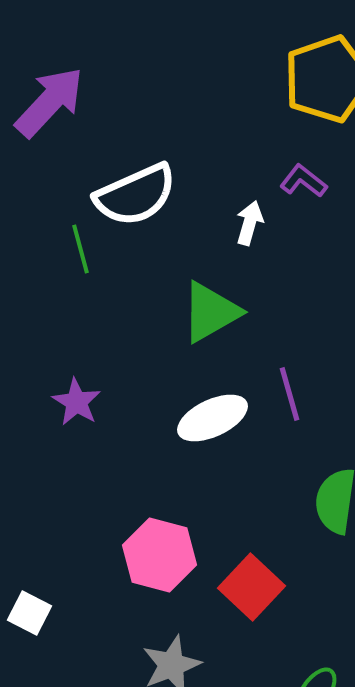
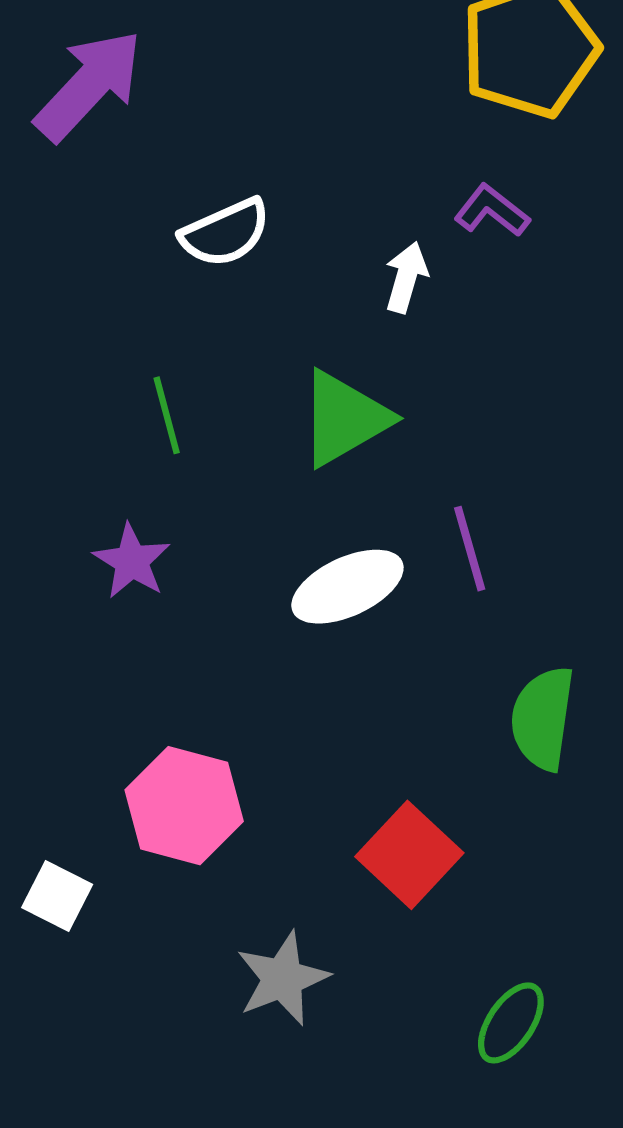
white semicircle: (136, 195) -> (225, 233), size x0.7
green line: (80, 249) -> (167, 415), moved
pink hexagon: (160, 555) -> (184, 806), moved

